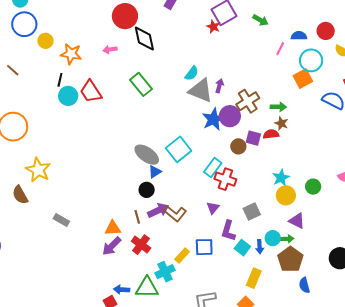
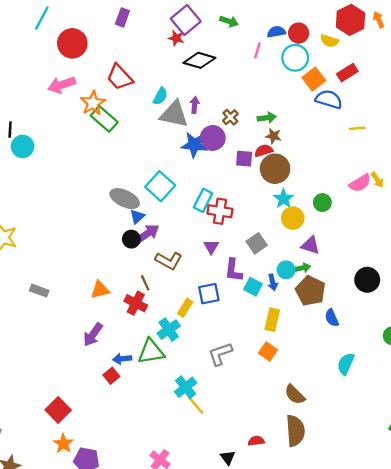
red circle: (326, 31) -> (299, 33), moved
black diamond: (144, 39) -> (199, 60), moved, turned -52
pink arrow: (110, 50) -> (62, 85), size x1.6
orange star: (71, 54) -> (93, 103), moved, turned -30
orange square: (303, 79) -> (314, 79), moved
red trapezoid: (91, 92) -> (120, 77), moved
brown cross: (248, 101) -> (230, 117), size x0.6
blue star: (213, 119) -> (194, 145), turned -30
brown circle: (238, 146) -> (275, 169), moved, size x1.6
purple arrow: (158, 210) -> (147, 234), moved
brown line: (137, 217) -> (145, 283), moved
purple arrow: (112, 246) -> (93, 335), moved

